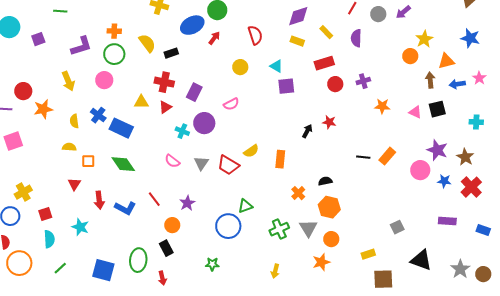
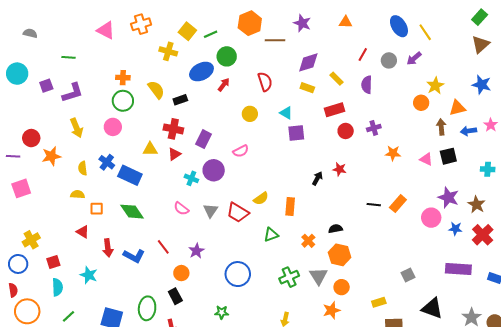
purple L-shape: (81, 46) -> (73, 93), moved
red triangle: (74, 184) -> (83, 232), turned -32
green triangle: (245, 206) -> (271, 235), moved
purple rectangle: (447, 221) -> (458, 269), size x1.4

